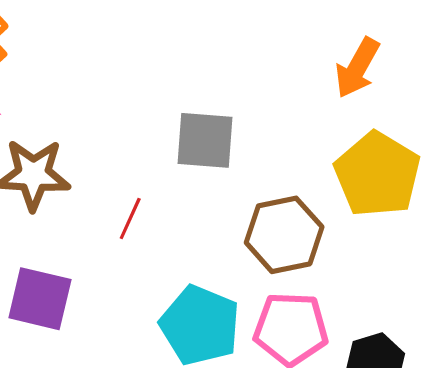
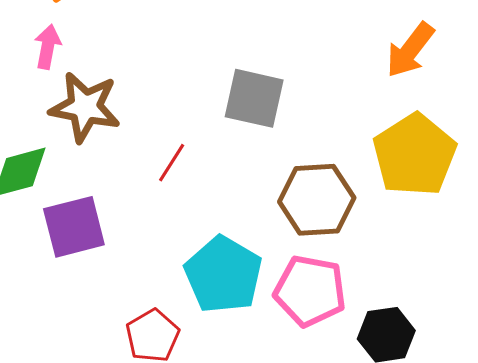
purple square: (40, 299) -> (74, 227), turned -36

